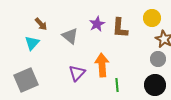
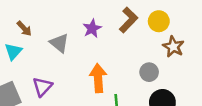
brown L-shape: (120, 28) -> (128, 20), moved, turned -140
gray circle: (158, 59) -> (149, 72), moved
purple triangle: (77, 73) -> (42, 87), moved

